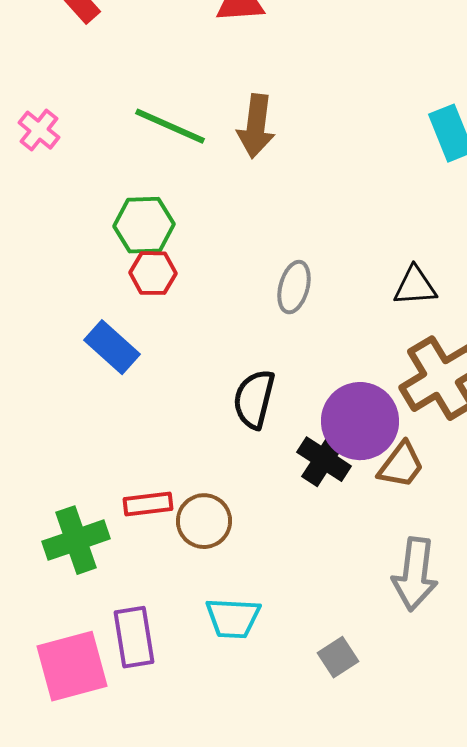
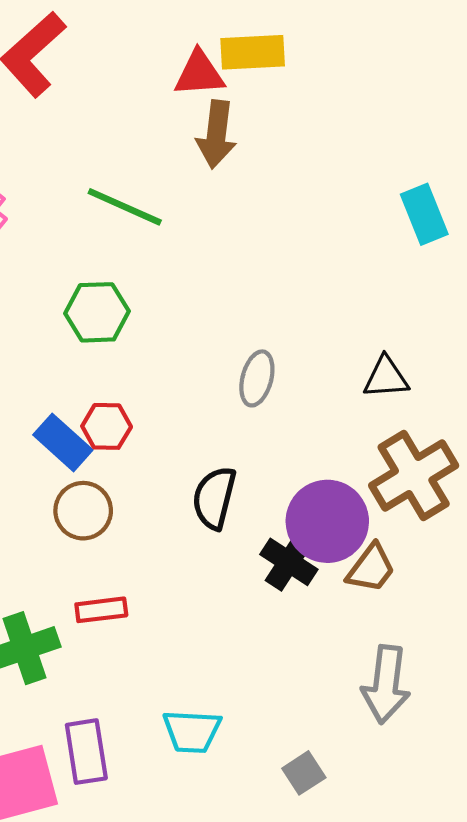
brown arrow: (256, 126) -> (216, 134), moved
red hexagon: (153, 273) -> (107, 426), moved
brown circle: (204, 521) -> (83, 511), moved

